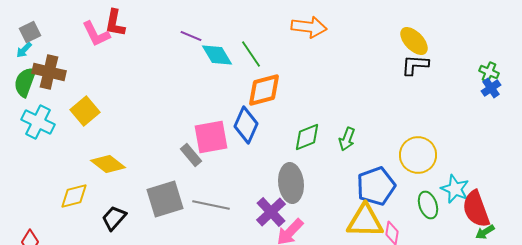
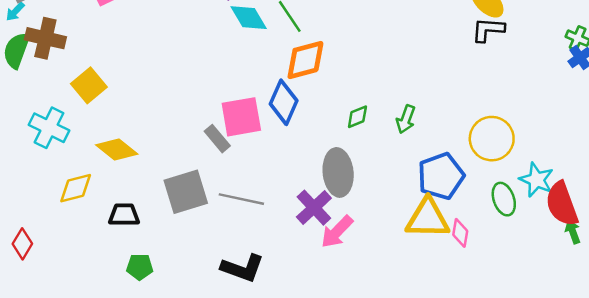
cyan cross: (38, 122) -> (49, 128), moved
green diamond: (307, 137) -> (357, 117), size x0.7
black trapezoid: (114, 218) -> (124, 215), turned 48
green arrow: (485, 232) -> (573, 232), turned 102

